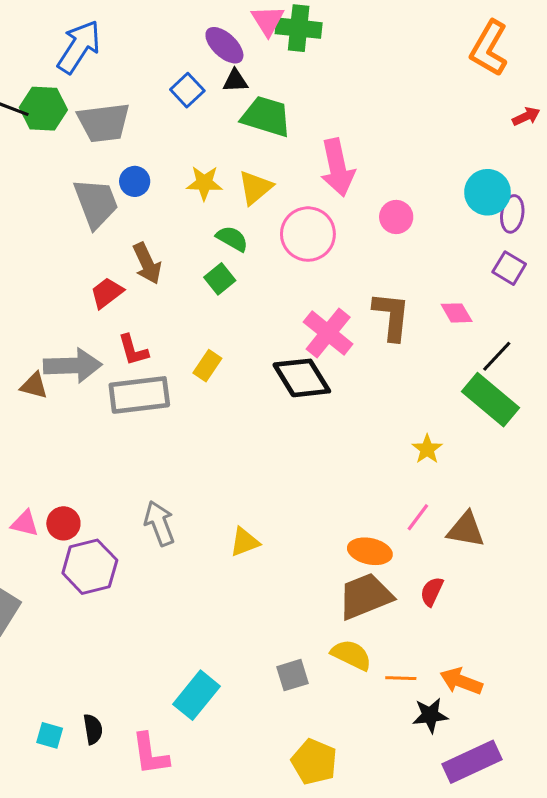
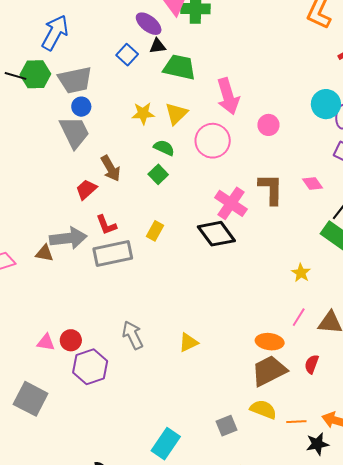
blue circle: (135, 181) -> (81, 107), moved

